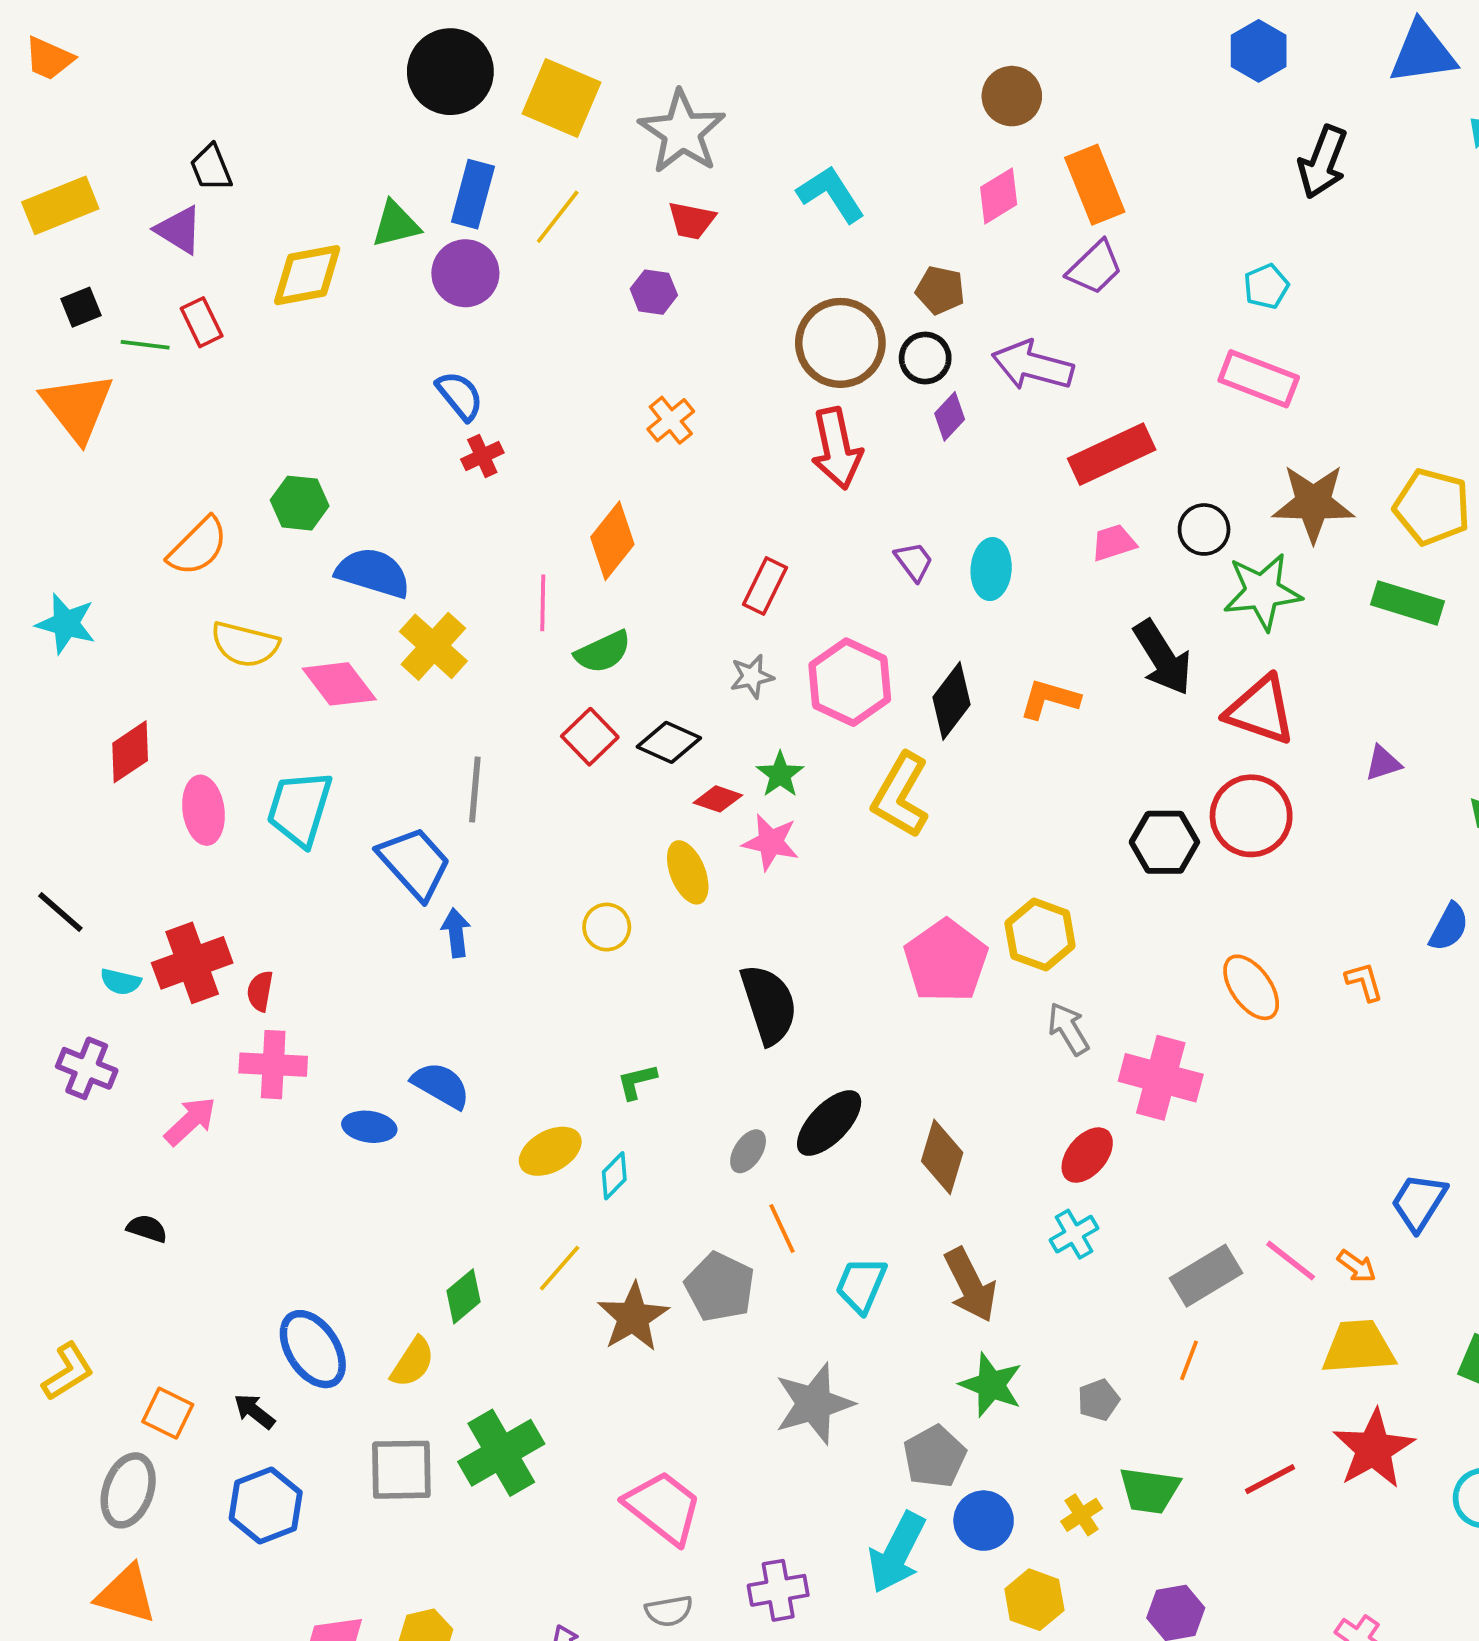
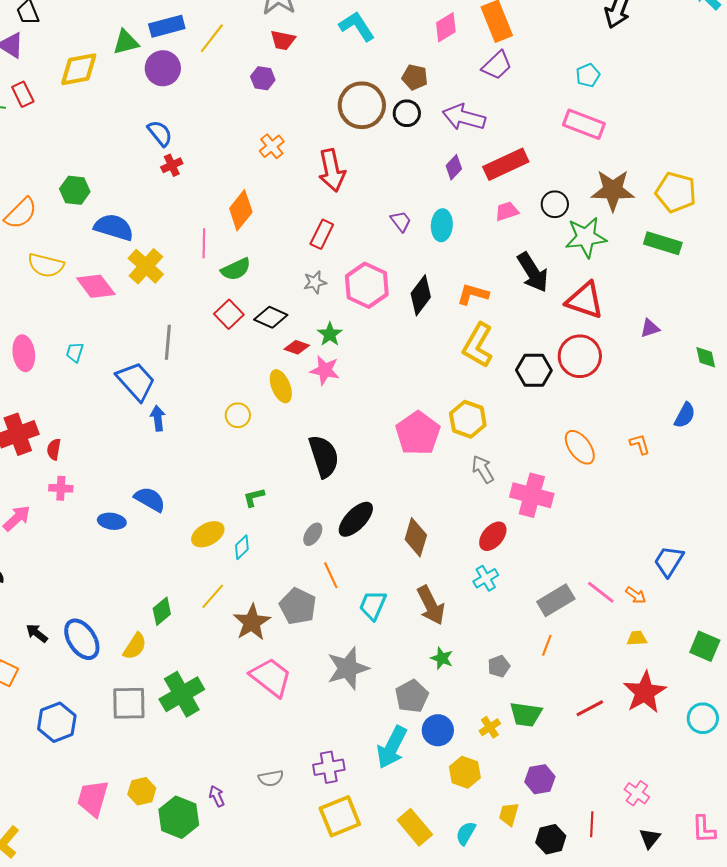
blue rectangle: (473, 194) -> (167, 26), turned 60
purple diamond: (950, 416) -> (454, 167), moved
red arrow: (837, 448) -> (332, 170), moved
yellow L-shape: (901, 795) -> (478, 345), moved
cyan trapezoid: (300, 808) -> (75, 352), size x0.5
pink cross: (273, 1065) -> (61, 488), size x0.7
yellow trapezoid: (1359, 1347) -> (637, 638), size x0.5
green star: (991, 1385) -> (442, 658), size x0.7
black arrow: (254, 1411) -> (37, 633), moved
pink trapezoid: (663, 1507) -> (271, 677), moved

